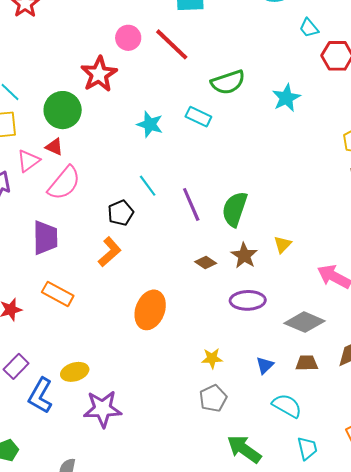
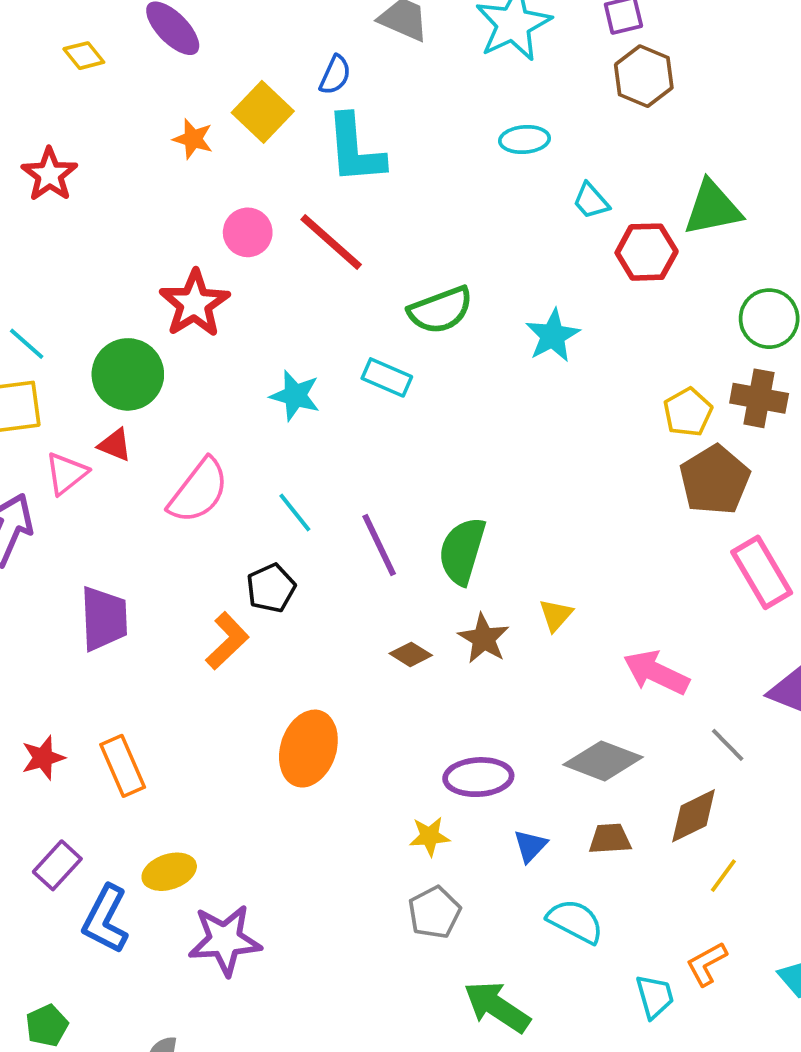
pink semicircle: (64, 183) -> (199, 491), moved
black pentagon: (121, 213) -> (271, 588), moved
orange rectangle: (58, 294) -> (123, 766), moved, turned 40
purple ellipse: (248, 300) -> (478, 777), moved
cyan trapezoid: (307, 448) -> (655, 997), moved

